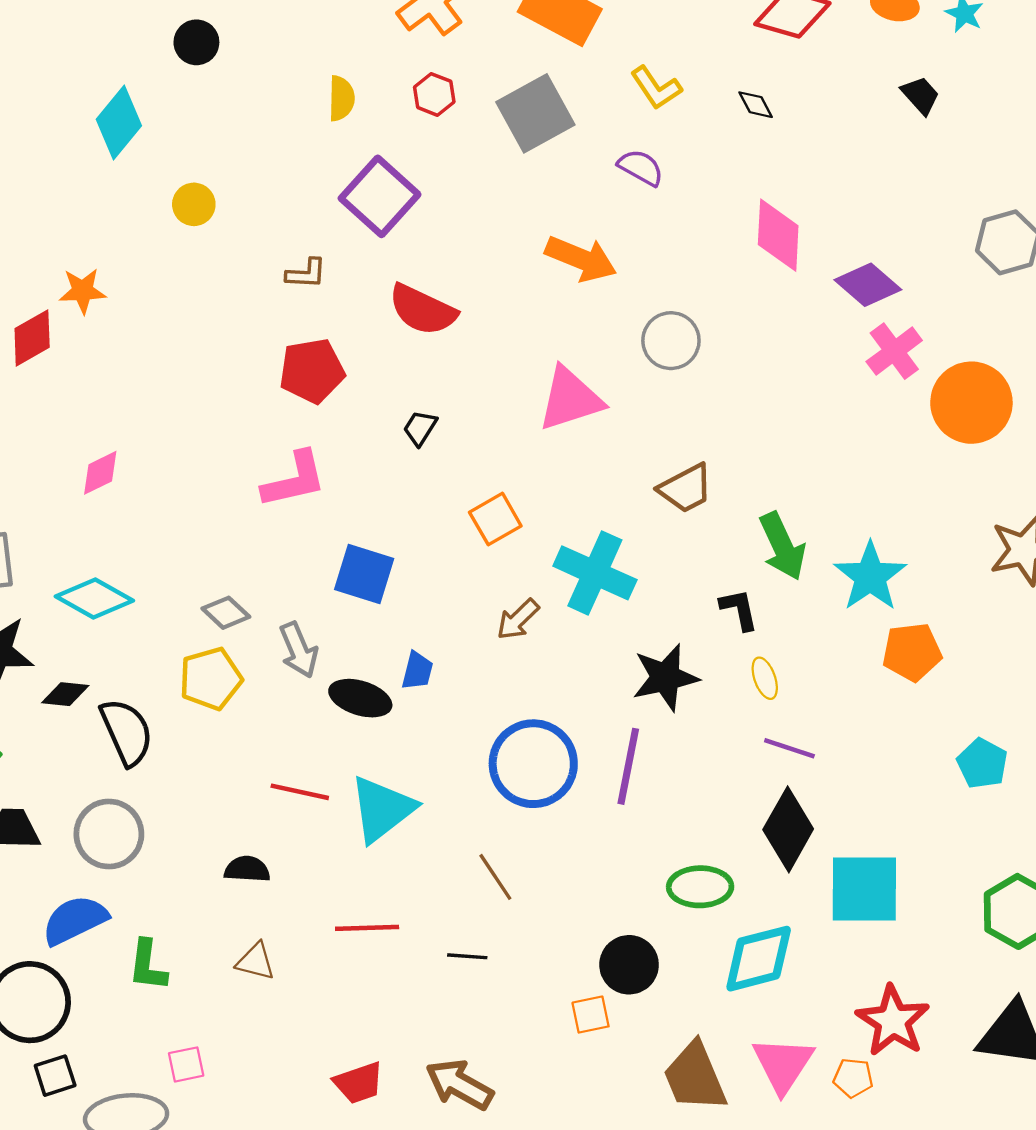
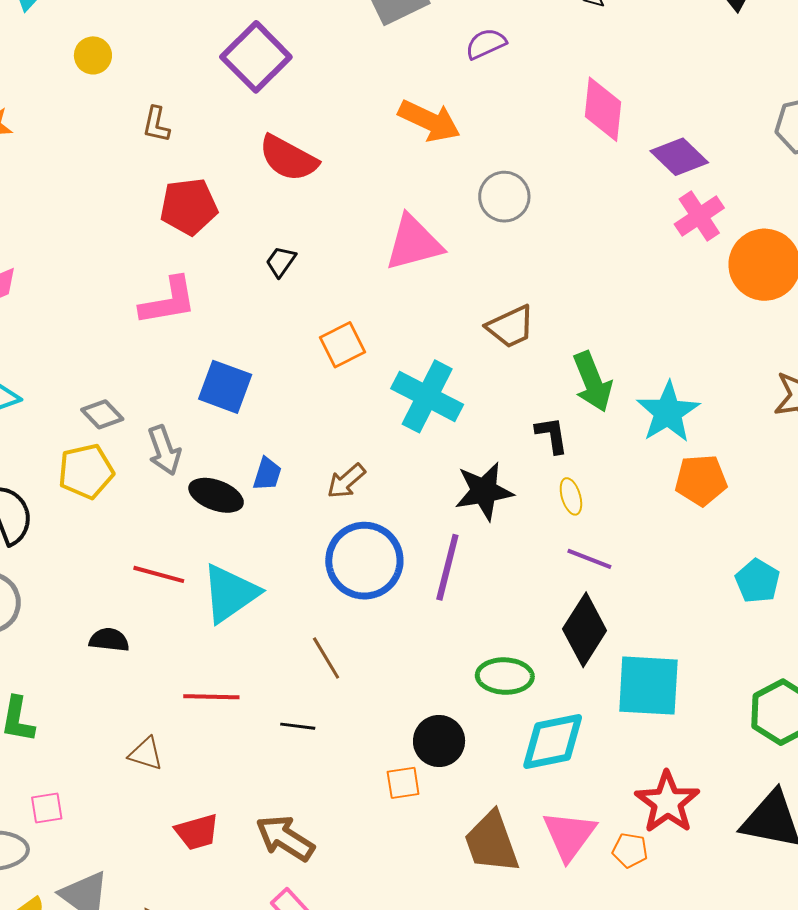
purple semicircle: (641, 168) -> (486, 44), turned -57
brown L-shape: (306, 274) -> (156, 124), moved, turned 96
brown arrow: (518, 619) -> (346, 481), moved
brown triangle: (256, 961) -> (146, 754), moved

